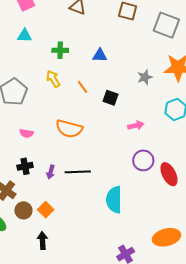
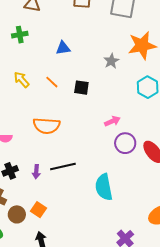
green cross: (60, 50) -> (20, 35), moved
pink arrow: (136, 126) -> (112, 121), moved

